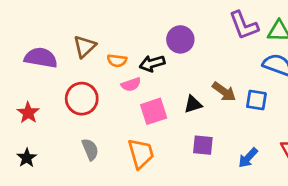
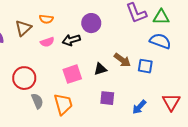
orange semicircle: (117, 61) -> (46, 19), moved
pink semicircle: (131, 85) -> (47, 42), moved
red circle: (82, 99) -> (24, 78), moved
gray semicircle: (90, 149) -> (37, 101), moved

